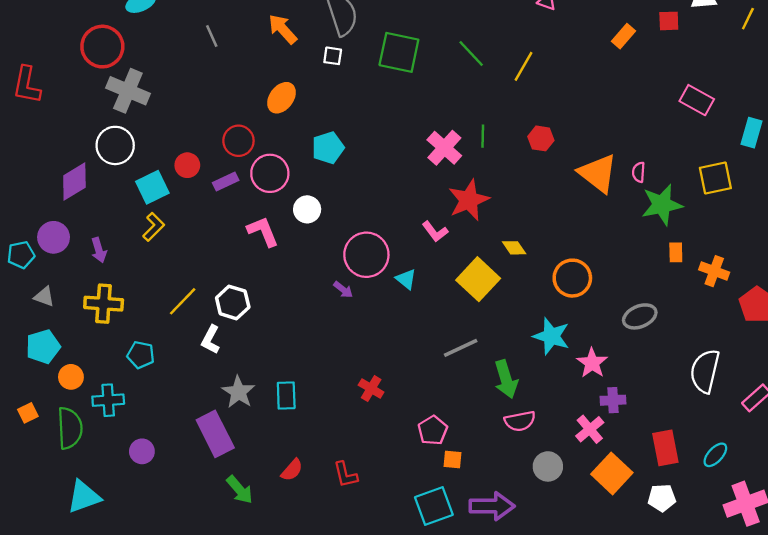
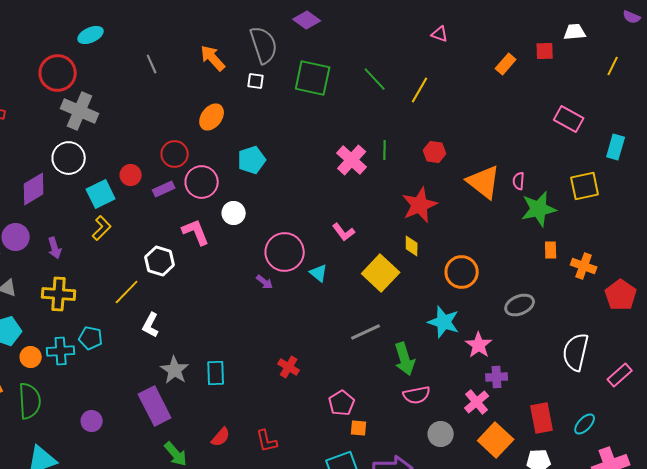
yellow line: (748, 19) -> (613, 66), moved
red star: (469, 200) -> (420, 205), moved
yellow diamond: (514, 248) -> (412, 246), turned 35
white hexagon: (233, 302) -> (160, 261), moved
cyan cross: (108, 400) -> (61, 351), moved

